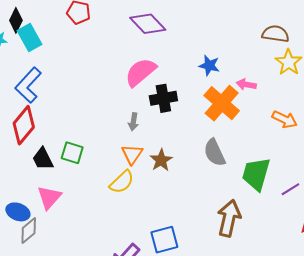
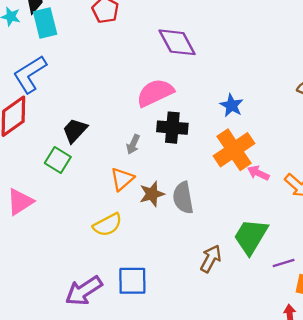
pink arrow: (246, 84) -> (258, 173), moved
gray semicircle: (215, 153) -> (183, 198), moved
black trapezoid: (43, 159) -> (75, 130), moved, turned 55
yellow semicircle: (122, 182) -> (108, 225), moved
brown arrow: (229, 218) -> (211, 259), moved, size x0.7

